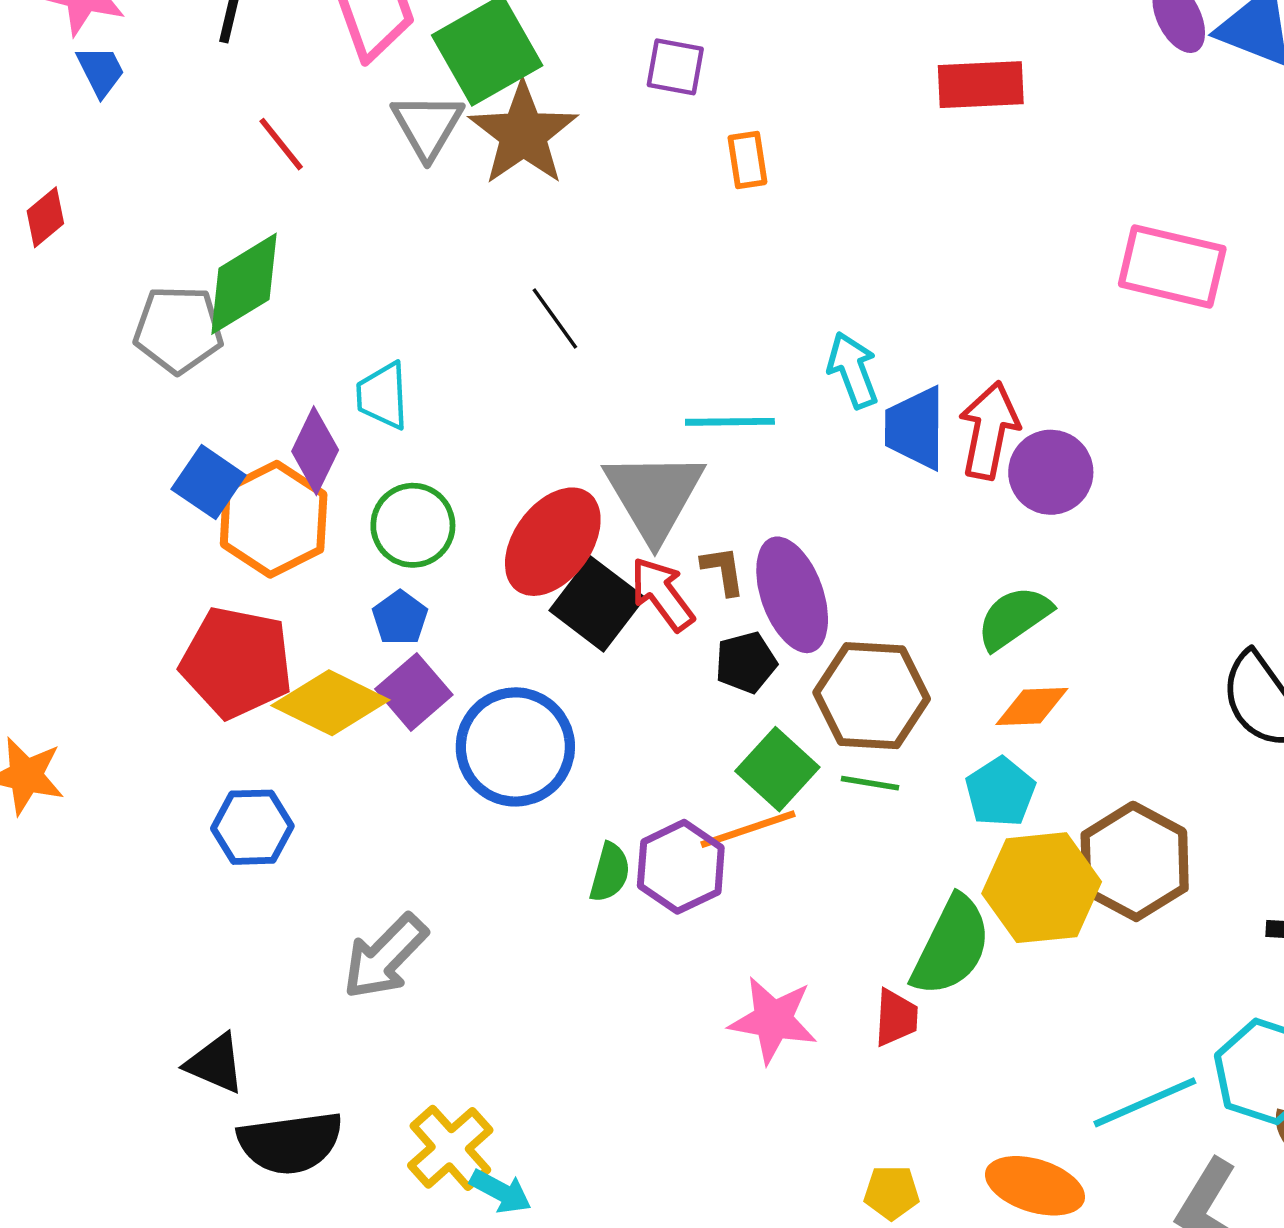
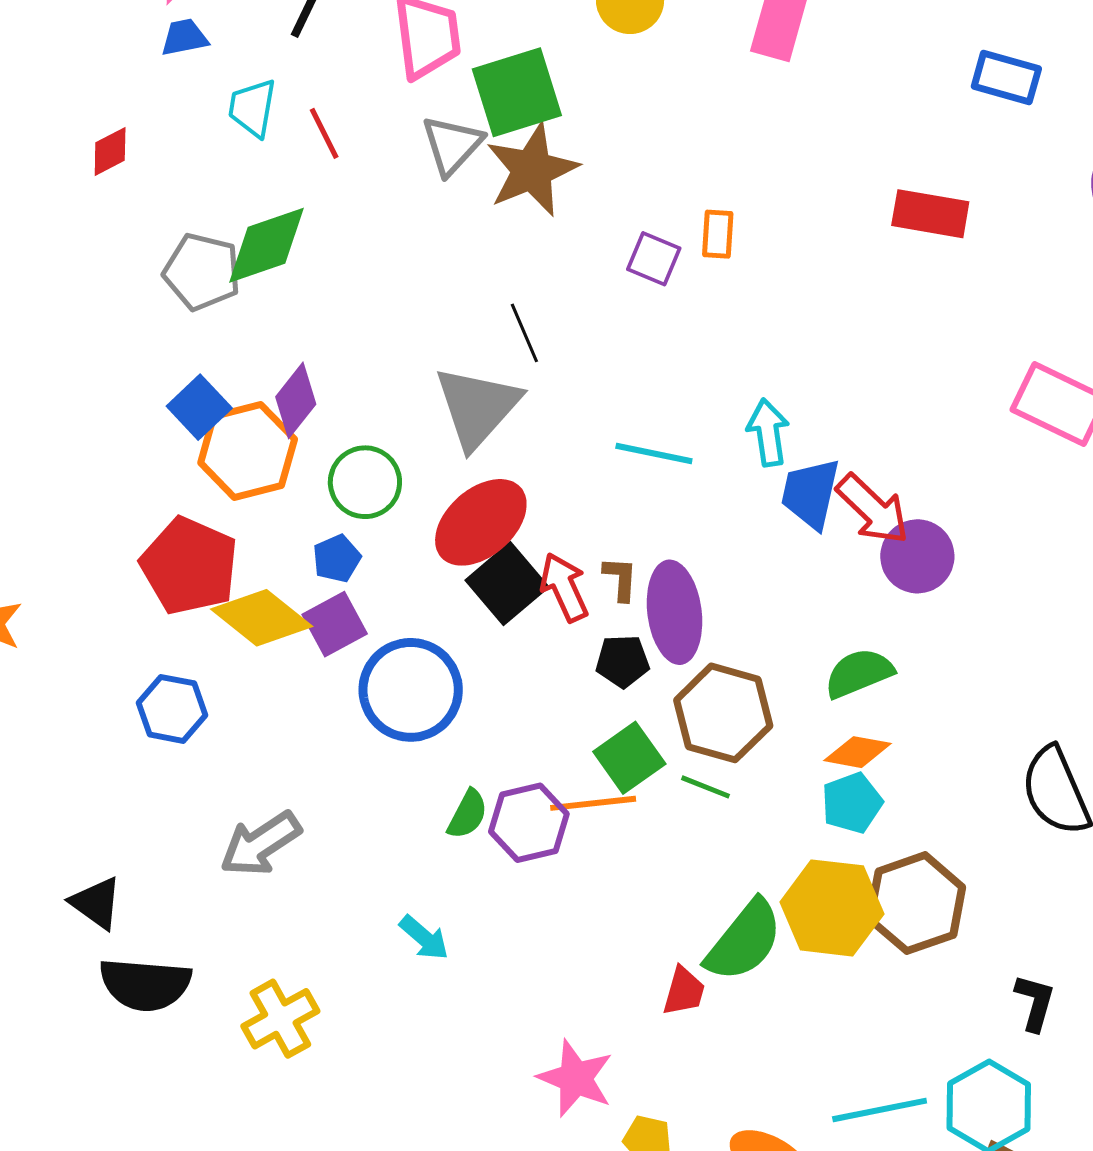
purple square: (675, 67) -> (654, 259), moved
blue trapezoid: (101, 71) -> (184, 37), turned -87
cyan trapezoid: (383, 396) -> (252, 108), moved
red arrow: (989, 430) -> (873, 509), turned 110
gray triangle: (654, 496) -> (477, 407), moved
cyan pentagon: (1000, 792) -> (852, 803), moved
pink star: (773, 1020) -> (576, 1078), moved
cyan arrow: (501, 1191) -> (424, 938), moved

